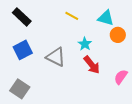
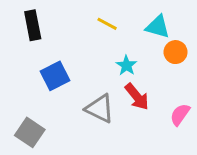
black rectangle: (22, 17) -> (33, 25), turned 36
blue square: (23, 50) -> (55, 76), moved
gray triangle: (56, 57) -> (100, 109), moved

